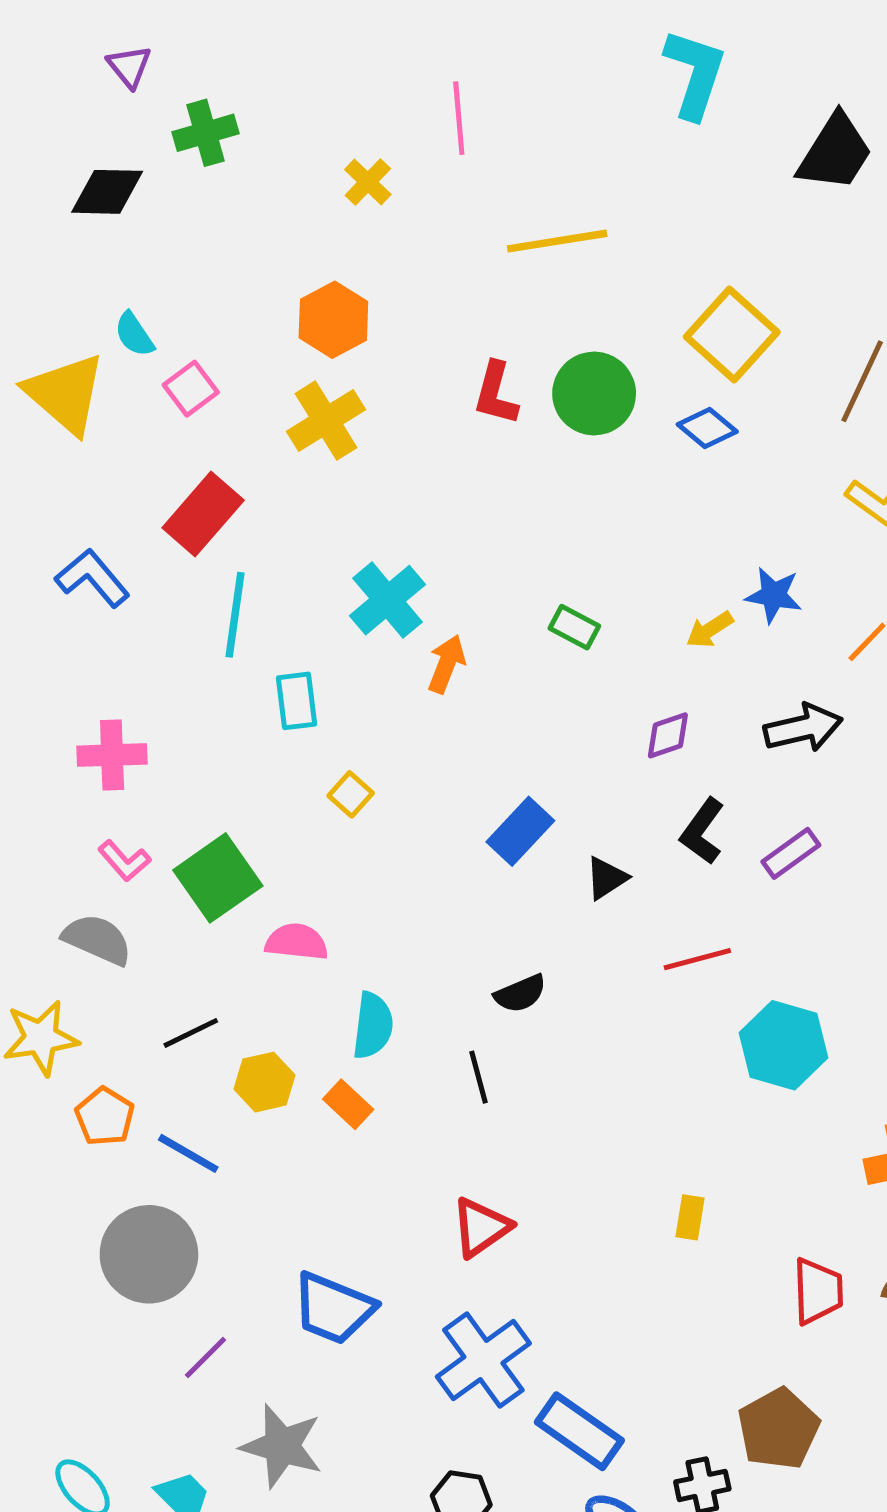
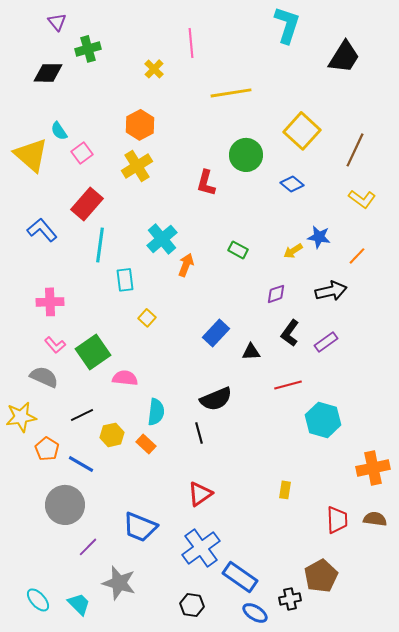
red L-shape: (496, 393) -> (206, 183), moved
blue diamond: (707, 428) -> (292, 184), moved
black triangle: (606, 878) -> (251, 352), turned 30
black semicircle: (520, 994) -> (216, 399), size x1.5

